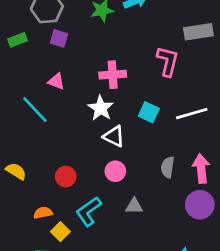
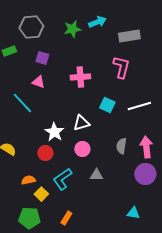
gray rectangle: (198, 32) -> (129, 36), moved
purple square: (59, 38) -> (42, 58), moved
white star: (101, 108) -> (54, 132), moved
white triangle: (114, 136) -> (81, 123), turned -42

